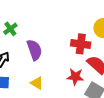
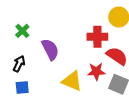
yellow triangle: (37, 83) -> (72, 81), moved, size x1.5

